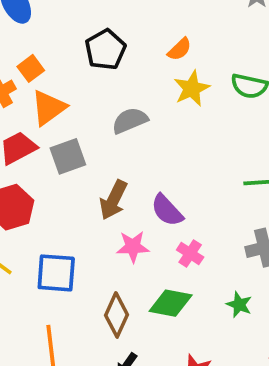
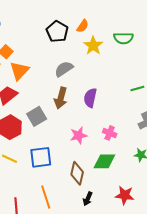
black pentagon: (105, 50) -> (57, 32), moved
gray square: (68, 156) -> (37, 116), moved
brown arrow: (113, 200) -> (61, 98), moved
purple semicircle: (167, 210) -> (90, 98), moved, turned 66

